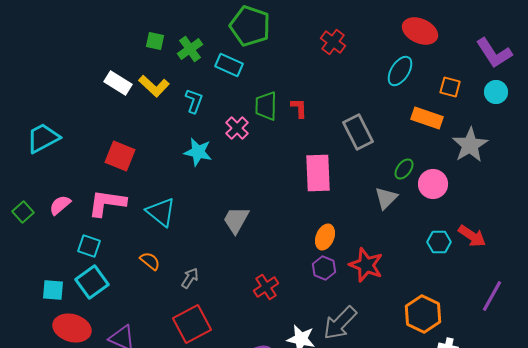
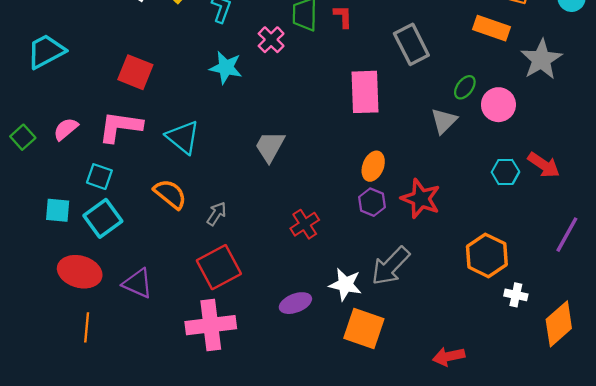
orange semicircle: (150, 261) -> (170, 194), size x1.4
cyan square: (53, 290) -> (58, 210), moved

